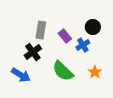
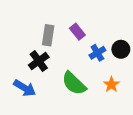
black circle: (93, 27) -> (121, 49), moved
purple rectangle: (65, 36) -> (77, 32), moved

